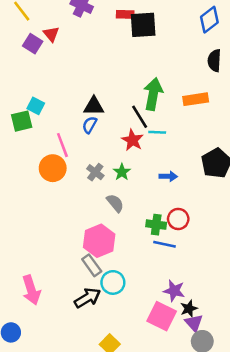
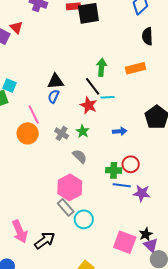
green arrow: (153, 94) -> (101, 67), size x0.7
purple star: (174, 291) -> (142, 193), moved
black arrow: (87, 298) -> (45, 240), moved

